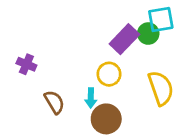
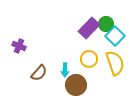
cyan square: (161, 20) -> (115, 36), moved, turned -36
yellow circle: (109, 74) -> (89, 59), moved
brown semicircle: (54, 102) -> (39, 73), turned 72

